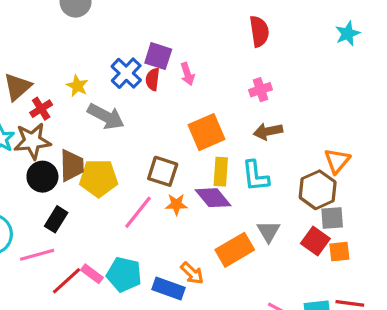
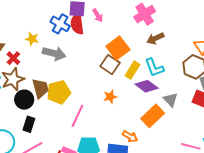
red semicircle: (153, 79) -> (77, 24), size x1.5
pink cross: (261, 90) -> (145, 14), size x1.5
brown square: (163, 171) -> (110, 65), moved, turned 30
yellow rectangle: (221, 172) -> (132, 70), turned 42
purple diamond: (213, 198) -> (147, 86), moved
pink line: (138, 212) -> (77, 116), moved
black rectangle: (56, 219) -> (29, 124), moved

